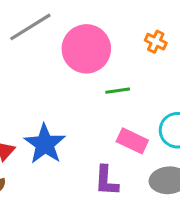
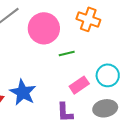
orange cross: (156, 42) -> (88, 19), size x1.6
pink rectangle: (132, 141) -> (79, 85), turned -54

